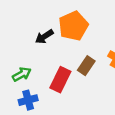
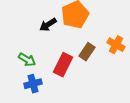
green arrow: (22, 74) -> (27, 60), turned 60

